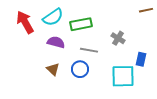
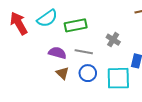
purple semicircle: (56, 42) -> (57, 53), moved
brown triangle: (53, 69) -> (62, 73), moved
blue circle: (80, 69) -> (88, 73), moved

